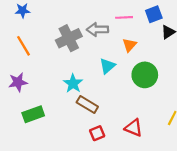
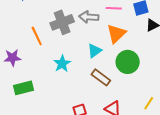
orange triangle: (129, 45) -> (116, 34), size x1.5
orange line: (24, 46) -> (37, 36), moved
brown rectangle: (87, 104) -> (101, 77), moved

